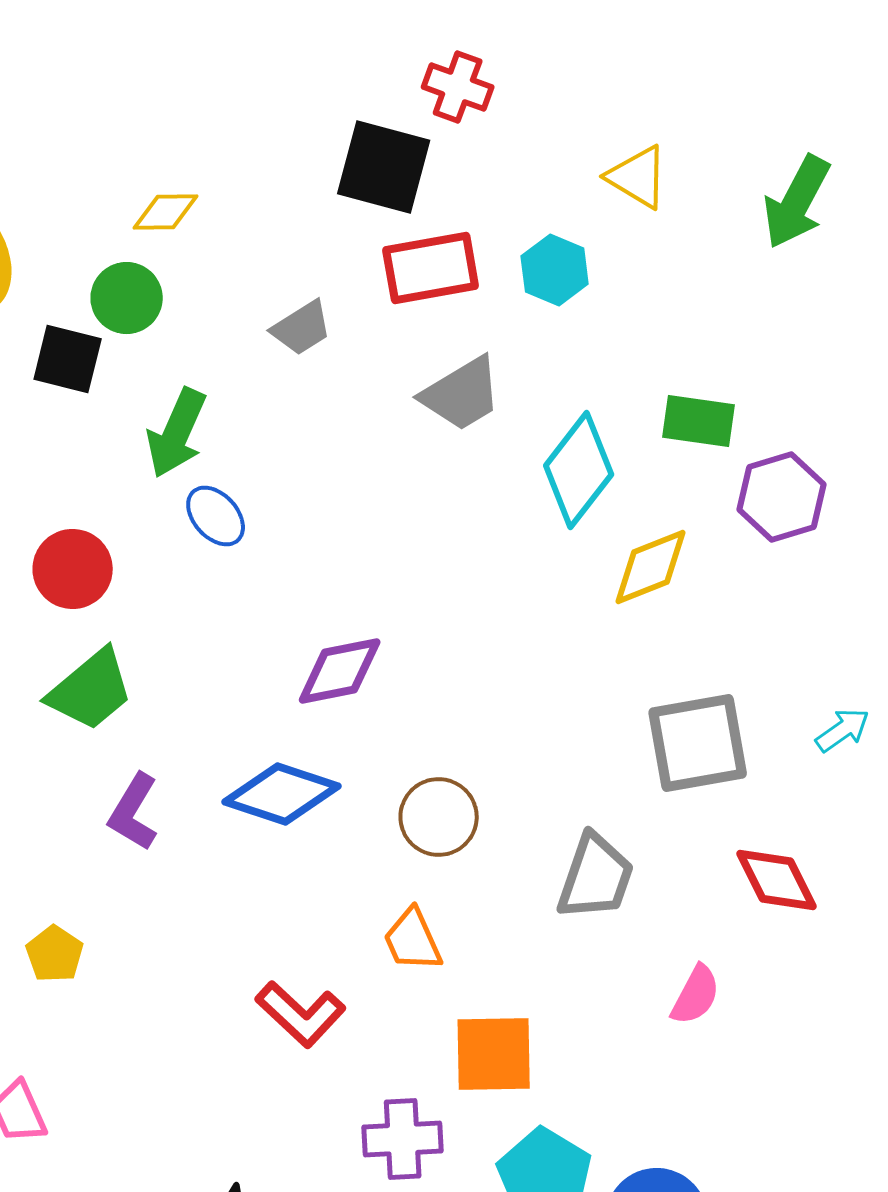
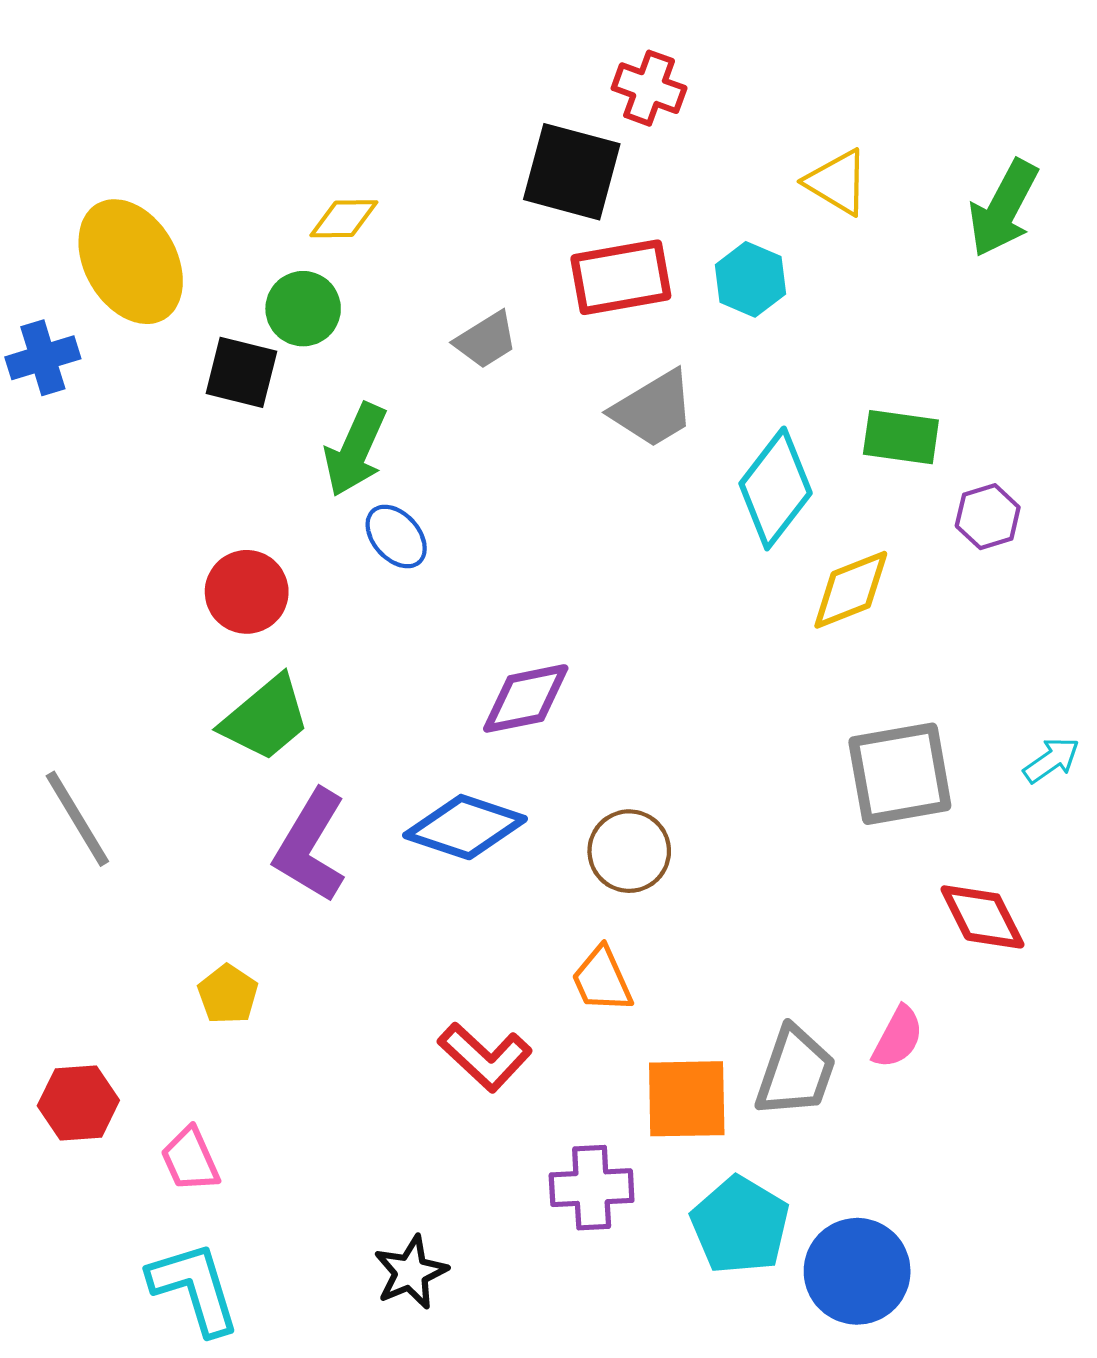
purple hexagon: (782, 497) -> (988, 517), size x0.7
purple L-shape: (134, 812) -> (310, 846), size x1.4
gray trapezoid: (596, 877) -> (795, 1072), moved

